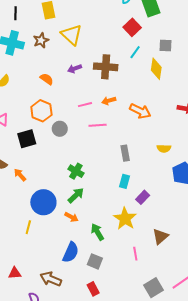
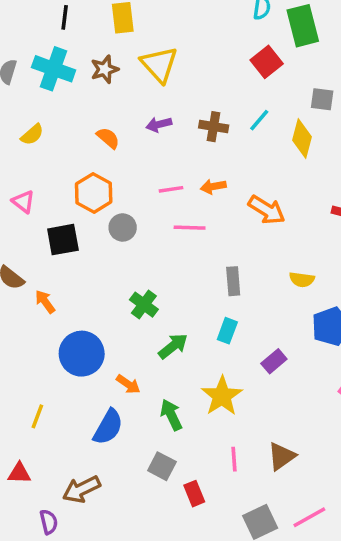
cyan line: (135, 52) -> (259, 120), moved
brown cross: (106, 67) -> (214, 127), size x0.7
green arrow: (76, 195) -> (173, 346), moved
purple rectangle: (143, 197) -> (274, 361), moved
yellow line: (28, 227) -> (37, 416), moved
brown triangle: (160, 236) -> (282, 456), moved
blue semicircle: (71, 252) -> (108, 427), moved
brown arrow: (51, 279) -> (81, 489), turned -55
red rectangle: (93, 289) -> (194, 494), moved

